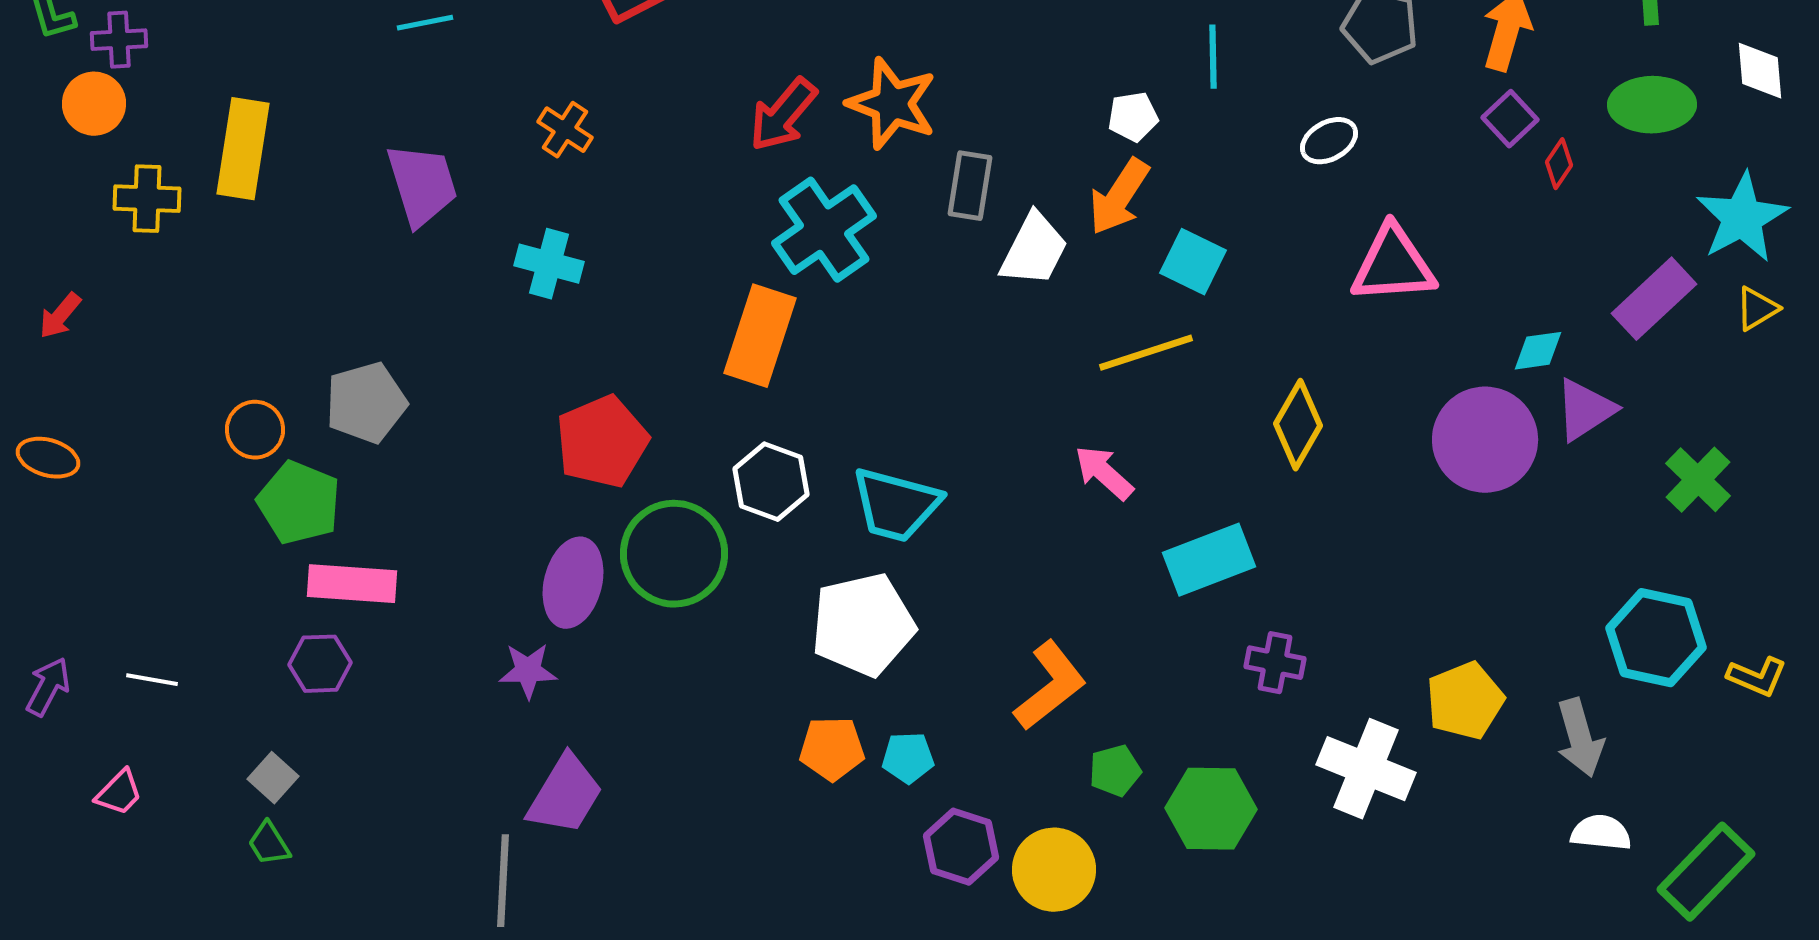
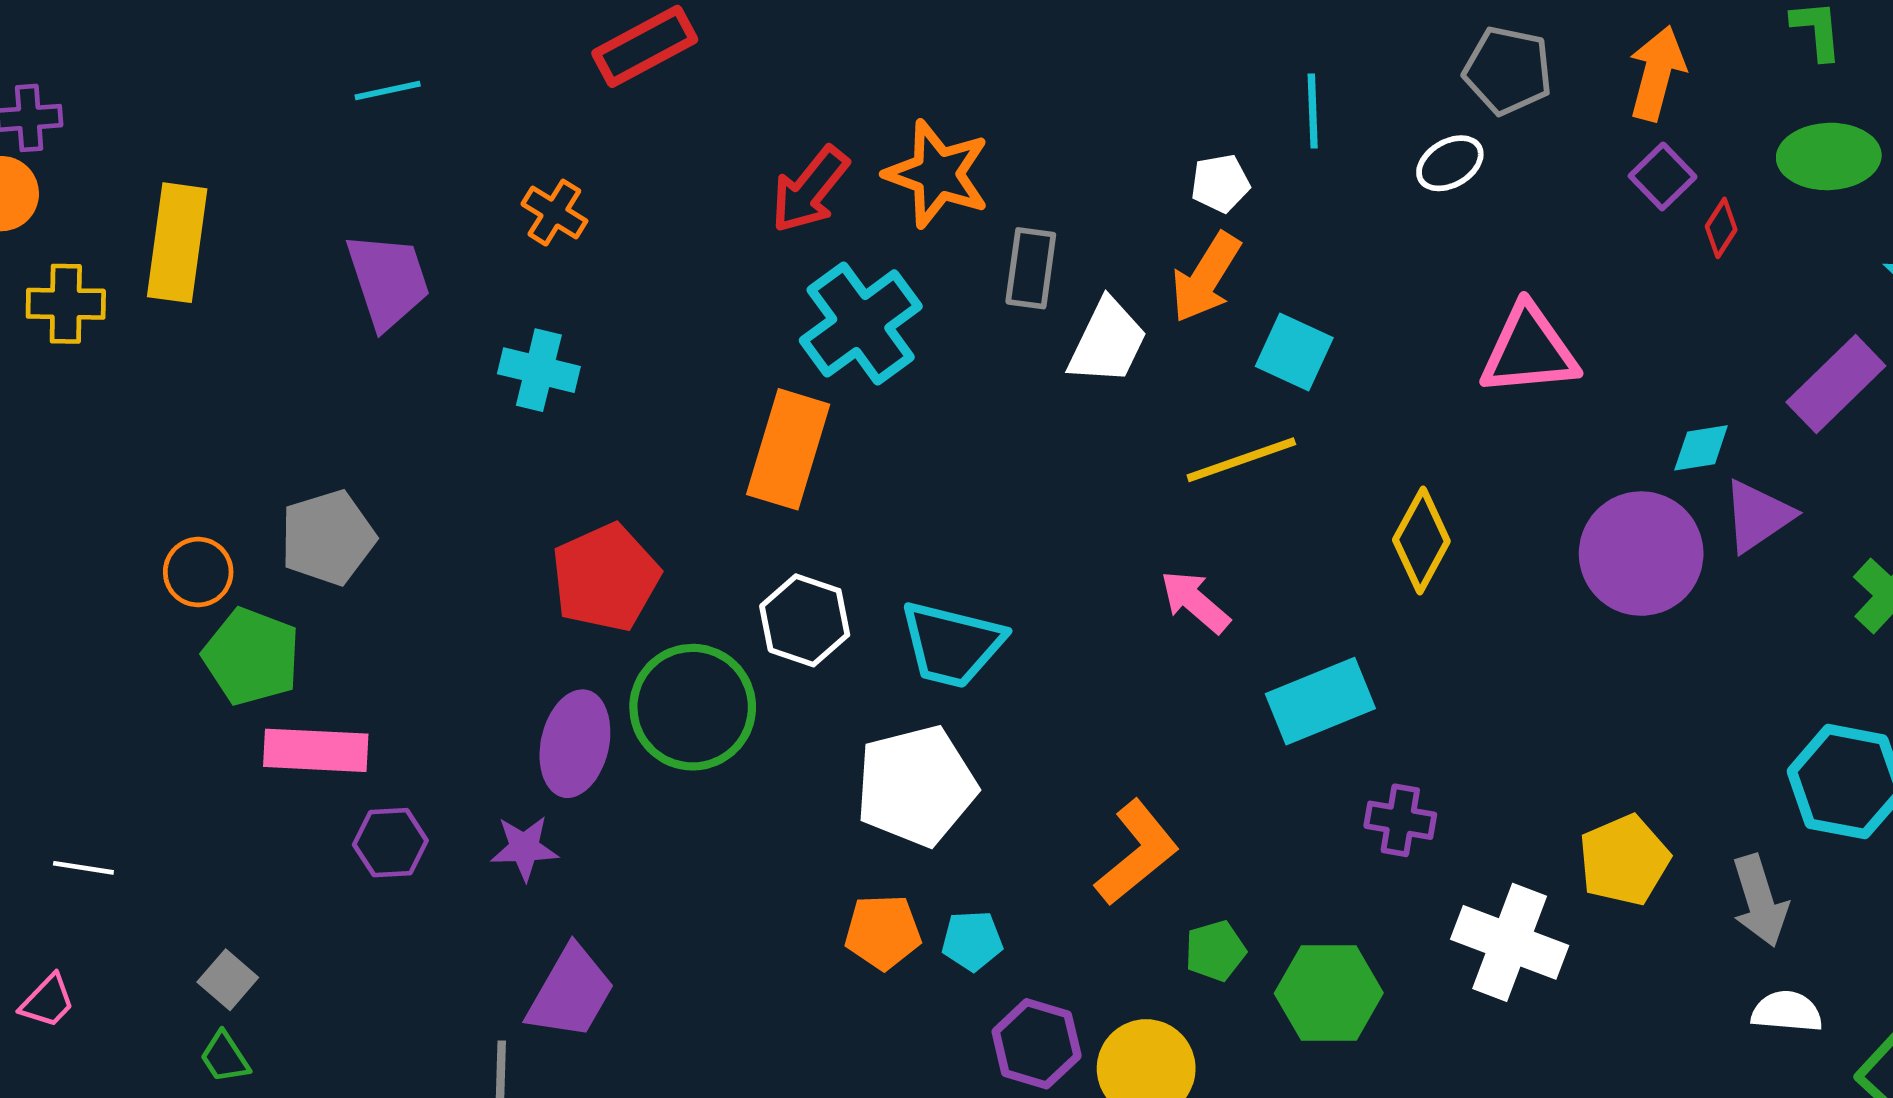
white ellipse: (1329, 141) -> (1450, 163), moved
purple hexagon: (320, 664) -> (390, 843), moved

